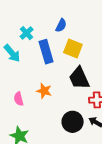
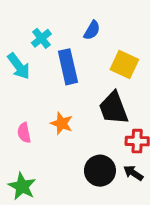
yellow square: (73, 49) -> (124, 65), moved

